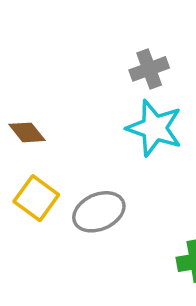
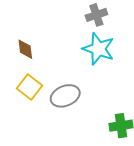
brown diamond: (27, 132) -> (25, 49), turned 30

